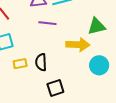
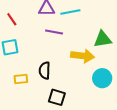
yellow rectangle: (20, 64) -> (21, 79), moved
black square: (55, 88) -> (57, 97), turned 30

